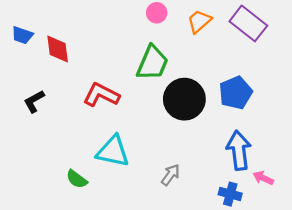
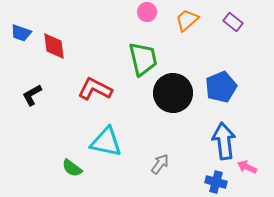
purple rectangle: (248, 23) -> (233, 22), size x0.6
green trapezoid: (152, 63) -> (143, 59), turned -36

